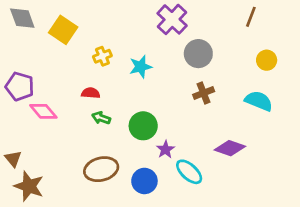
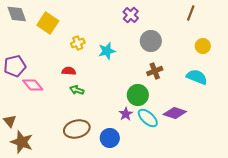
purple cross: (172, 19) -> (131, 15), size x0.7
purple pentagon: (20, 86) -> (15, 66), turned -30
green circle: (143, 126) -> (138, 95), moved
cyan ellipse: (189, 172) -> (148, 118), moved

